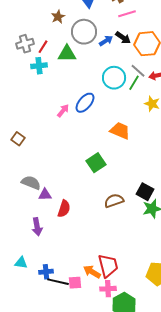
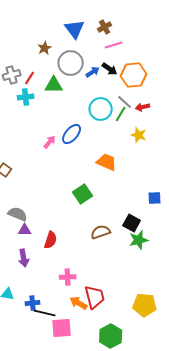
purple triangle: (45, 195) -> (25, 230), moved
pink square: (75, 283) -> (62, 328), moved, size x1.5
pink cross: (108, 289) -> (68, 277), moved

